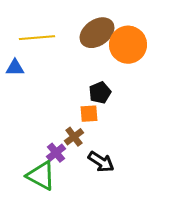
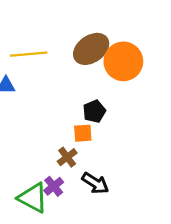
purple cross: (56, 153) -> (54, 186), moved

